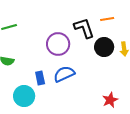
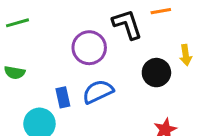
black circle: (104, 47) -> (156, 73), moved

